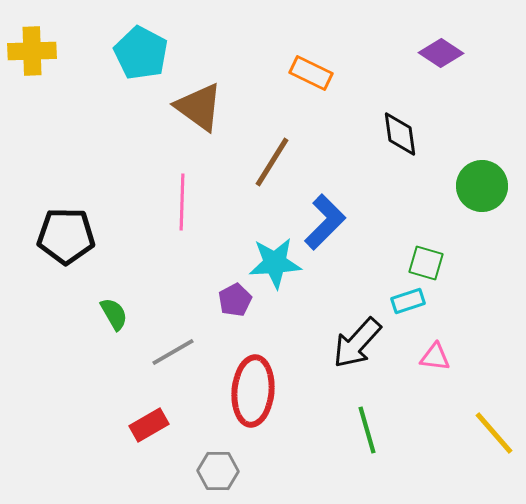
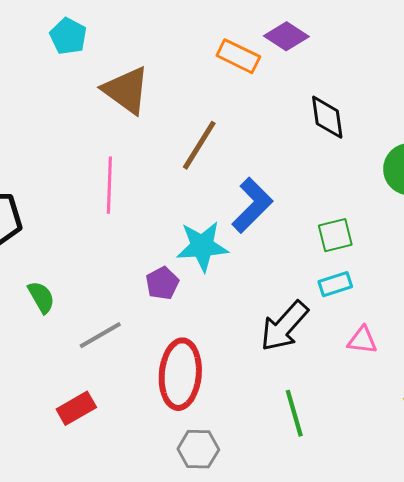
cyan pentagon: (141, 53) -> (68, 36), size x0.7
purple diamond: (441, 53) -> (286, 36), moved
green square: (426, 263) -> (335, 235), moved, turned -30
gray hexagon: (218, 471) -> (198, 449), moved

